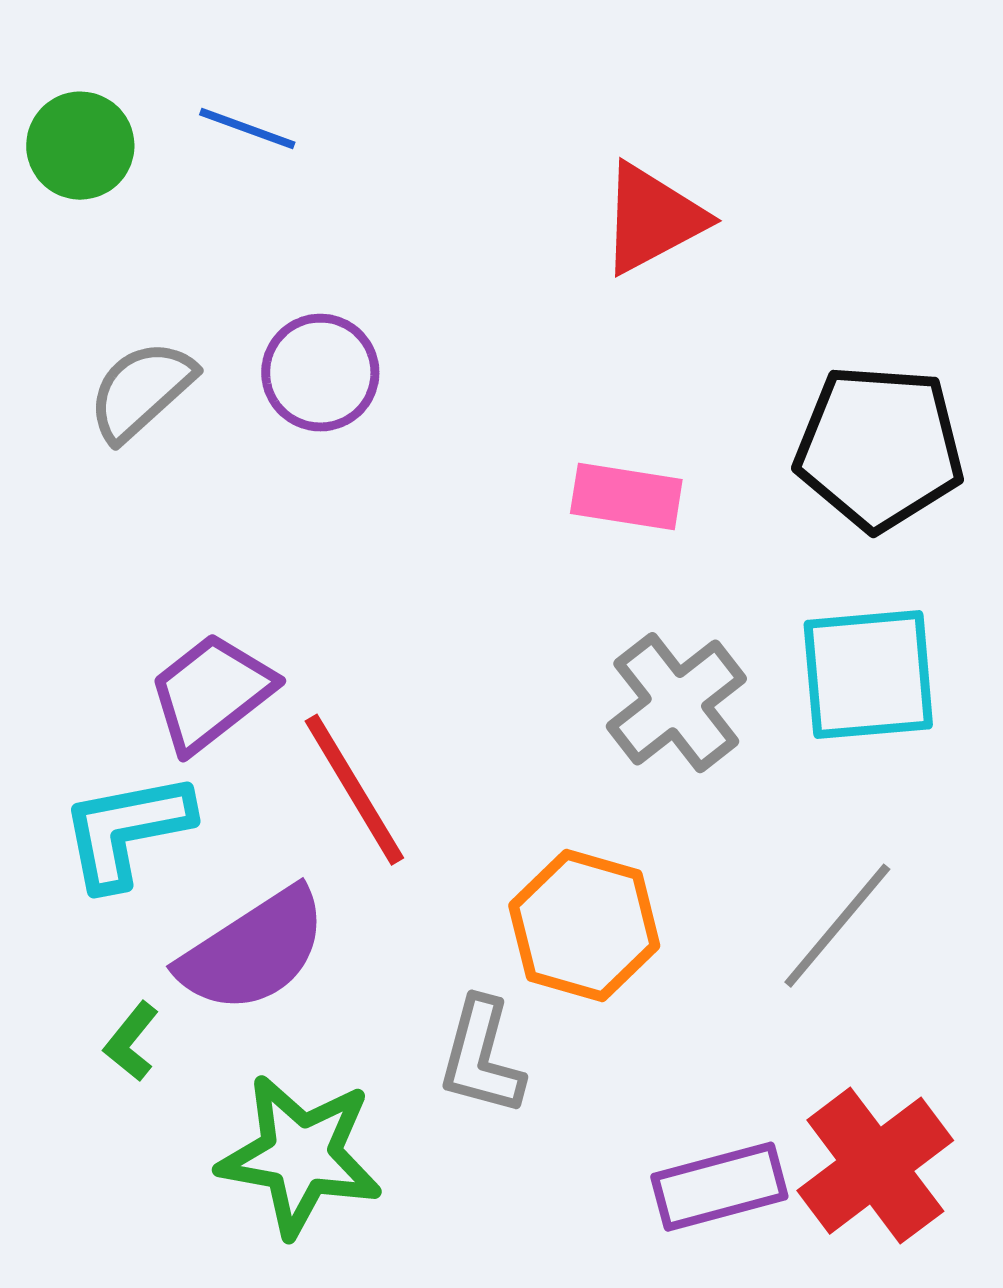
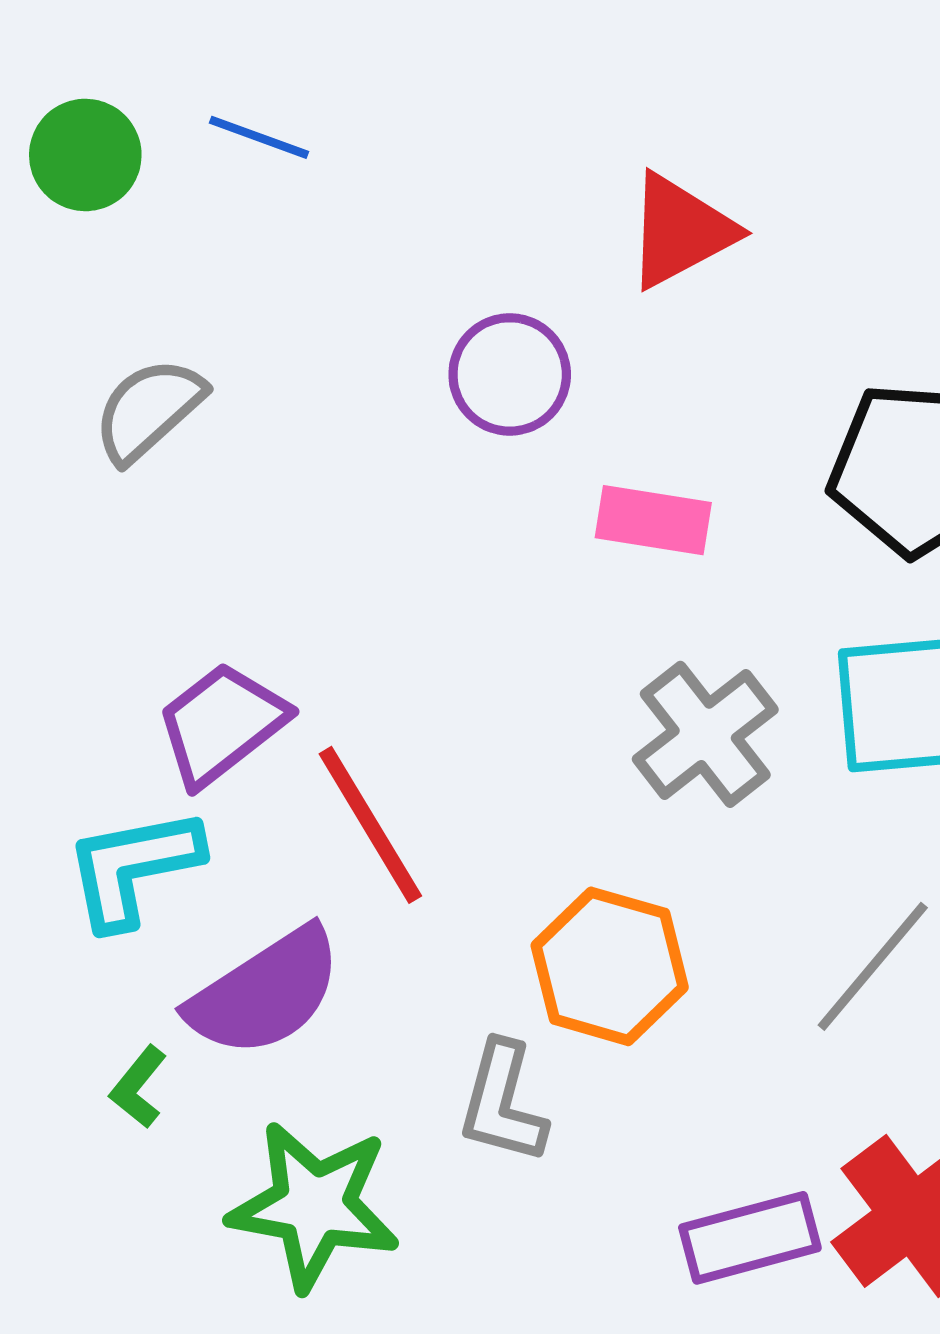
purple circle: (320, 373) -> (510, 374), moved

